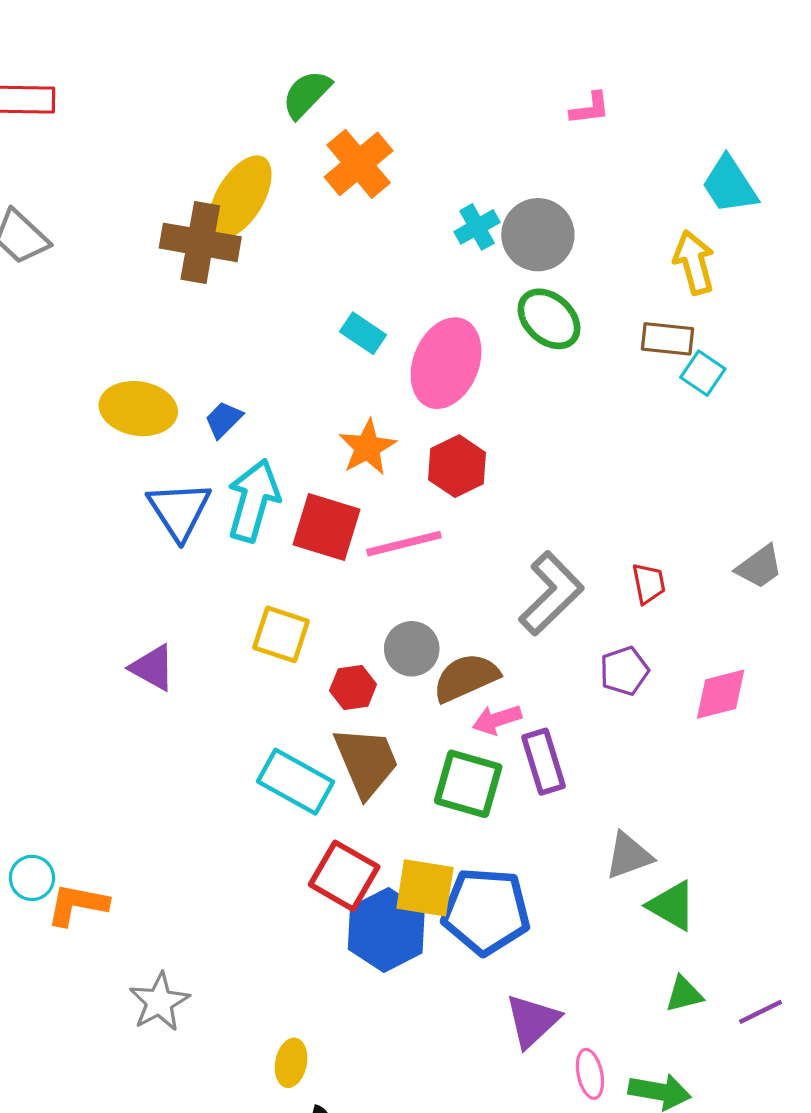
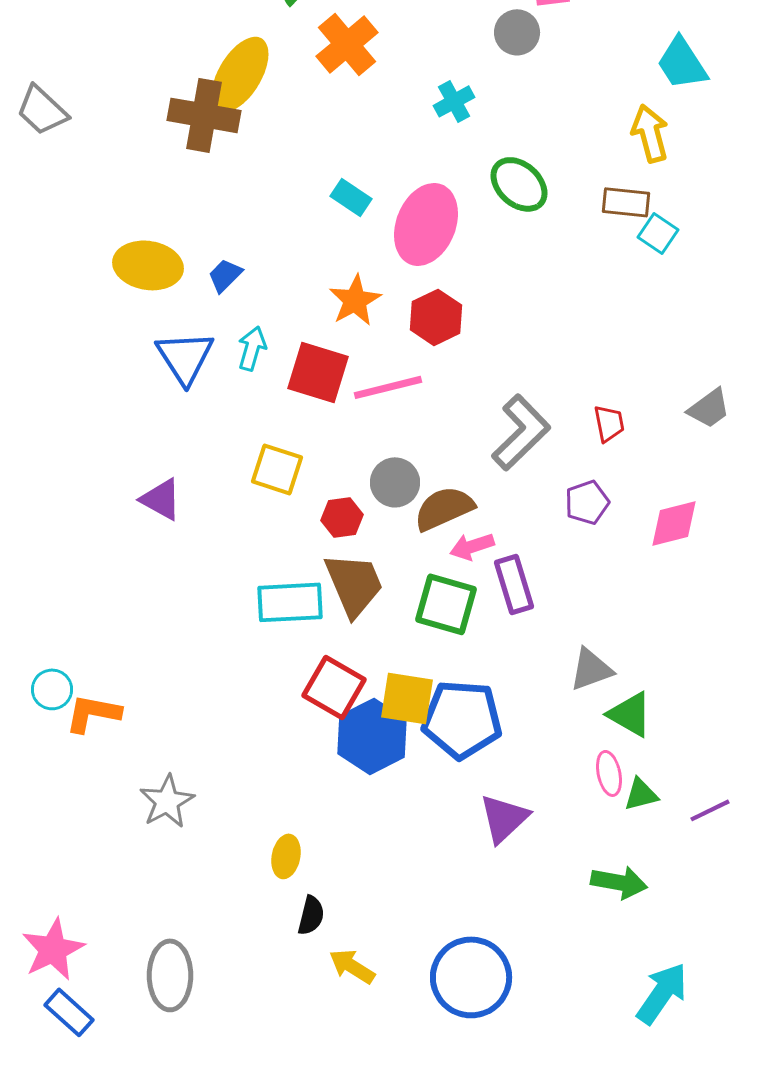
gray circle: (538, 235) -> (517, 32), moved, size x0.7
cyan arrow: (253, 500) -> (252, 348), size x0.6
cyan rectangle: (295, 782) -> (290, 602), turned -32
pink ellipse: (590, 1074) -> (609, 773), moved

